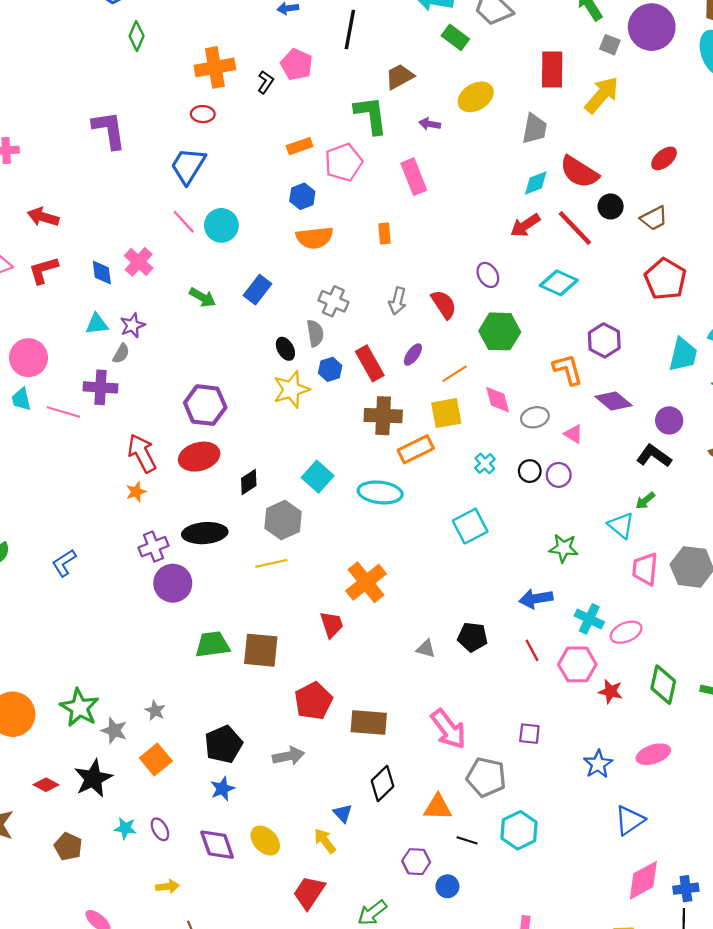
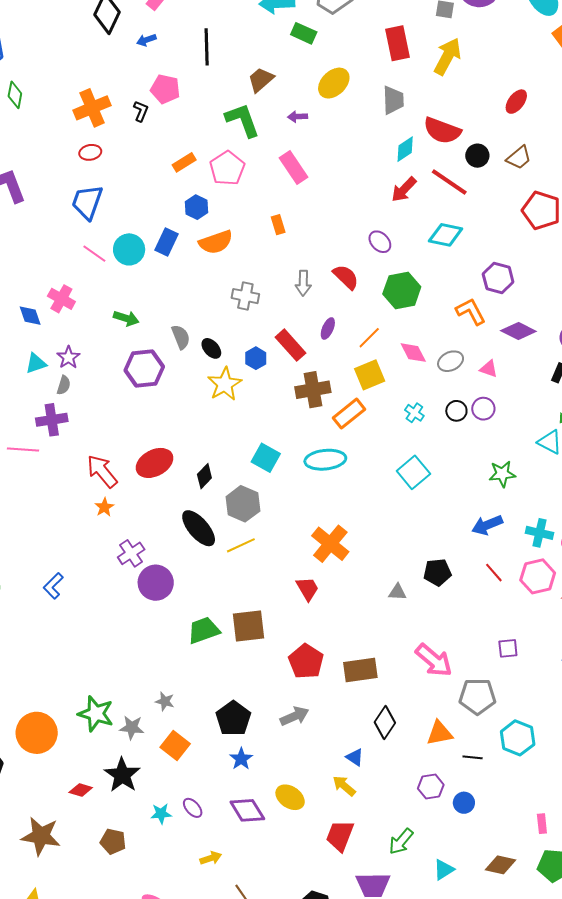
blue rectangle: (257, 290) -> (166, 242), moved
gray semicircle: (315, 333) -> (181, 337), moved
purple hexagon: (205, 405) -> (144, 369), moved
black ellipse: (205, 533) -> (199, 528), moved, turned 66

